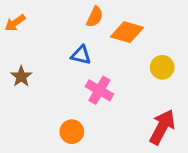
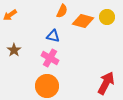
yellow circle: (162, 67) -> (107, 17), moved
pink cross: (99, 90) -> (50, 58), moved
orange circle: (72, 132) -> (47, 86), size x1.5

